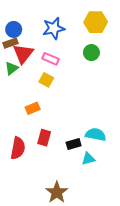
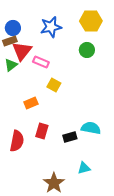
pink rectangle: (50, 59) -> (41, 62), moved
yellow square: (46, 80) -> (54, 85), moved
cyan triangle: (88, 159) -> (84, 168), moved

